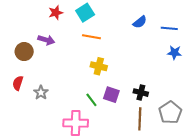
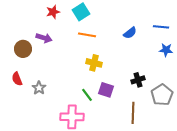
blue semicircle: (140, 22) -> (130, 33), moved
red semicircle: (18, 83) -> (17, 79), turned -40
black cross: (141, 93) -> (138, 80), moved, turned -32
gray pentagon: (170, 113) -> (162, 95), moved

